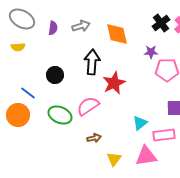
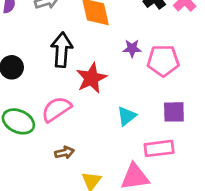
purple star: (151, 52) -> (132, 48), moved
cyan triangle: (140, 123) -> (127, 116), moved

